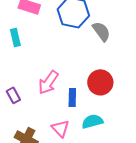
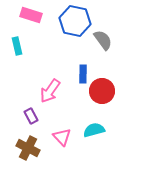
purple rectangle: (13, 95) -> (31, 116), moved
blue rectangle: (72, 97) -> (83, 74), moved

